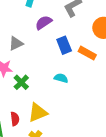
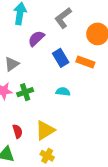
green cross: (21, 82) -> (25, 92), moved, turned 35
red semicircle: (15, 119) -> (17, 131), moved

